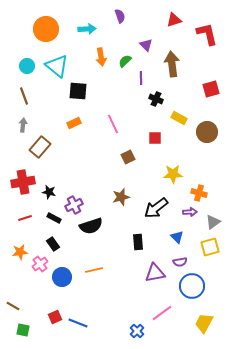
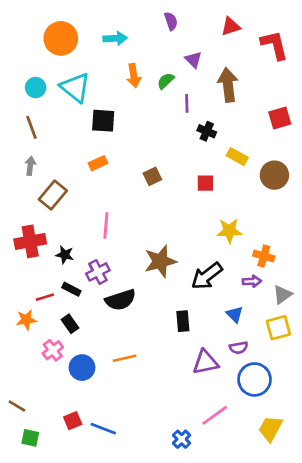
purple semicircle: (120, 16) -> (171, 21), moved
pink line: (113, 124) -> (106, 226), moved, turned 30
brown square: (128, 157) -> (152, 176), moved
brown star: (121, 197) -> (160, 261), size x1.4
red line: (25, 218) -> (45, 297), moved
orange star: (20, 252) -> (26, 320), moved

